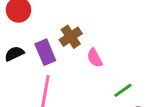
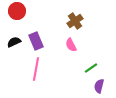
brown cross: (71, 37) -> (75, 21), moved

